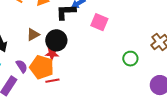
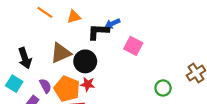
brown triangle: (33, 35) -> (61, 53), size x1.5
red star: (52, 54) -> (88, 84), moved

